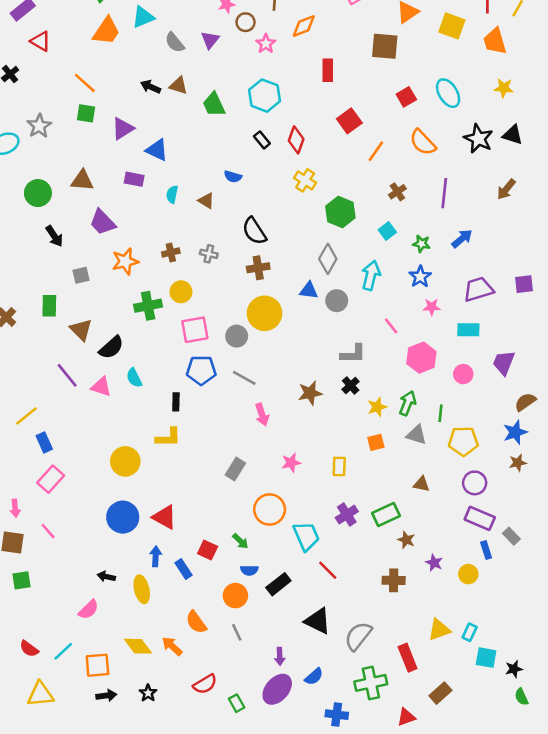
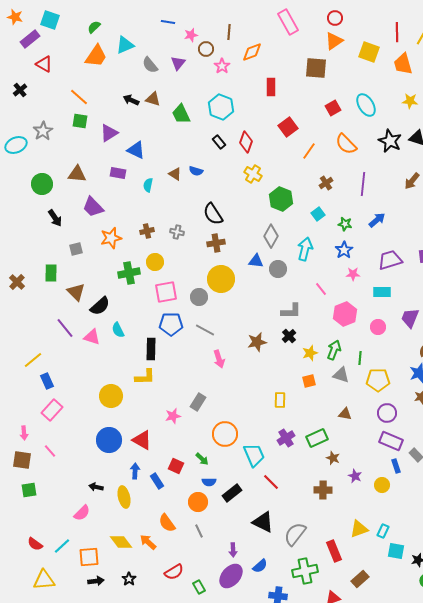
brown triangle: (206, 201) -> (175, 174), moved
black rectangle: (176, 402) -> (151, 349), size x1.5
pink star: (291, 463) -> (173, 416), moved

